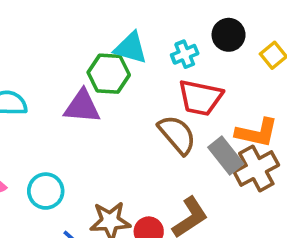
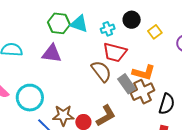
green hexagon: (109, 74) -> (59, 23), moved
cyan circle: (46, 191) -> (30, 98), size x1.4

